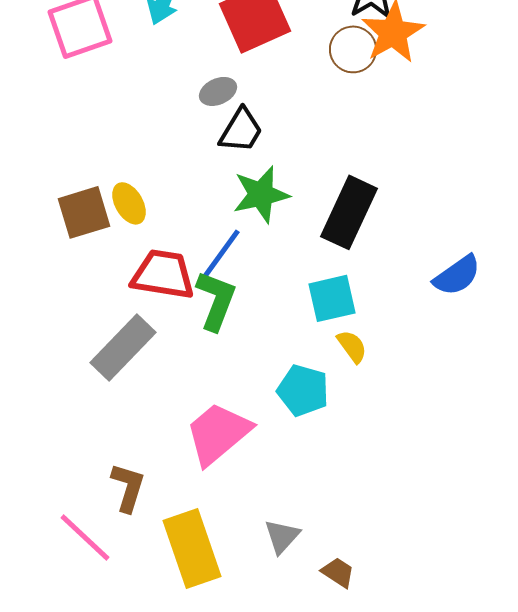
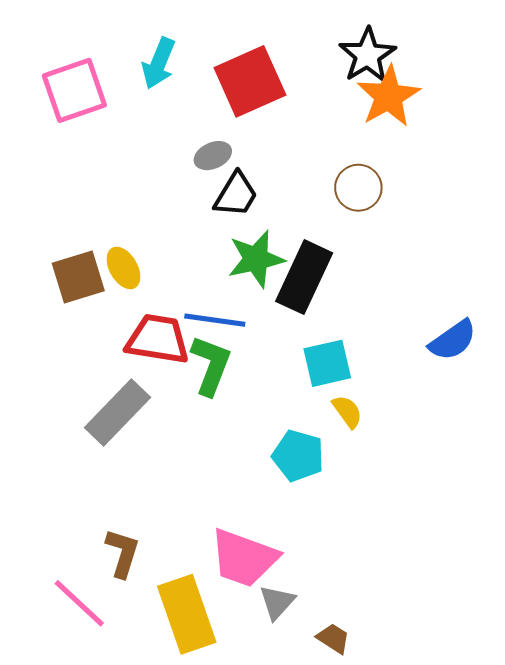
brown circle: (353, 49) -> (358, 188), moved
black rectangle: (349, 212) -> (304, 277), moved
blue line: (220, 255) -> (215, 320), turned 62
pink trapezoid: (218, 433) -> (244, 558), moved, turned -120

